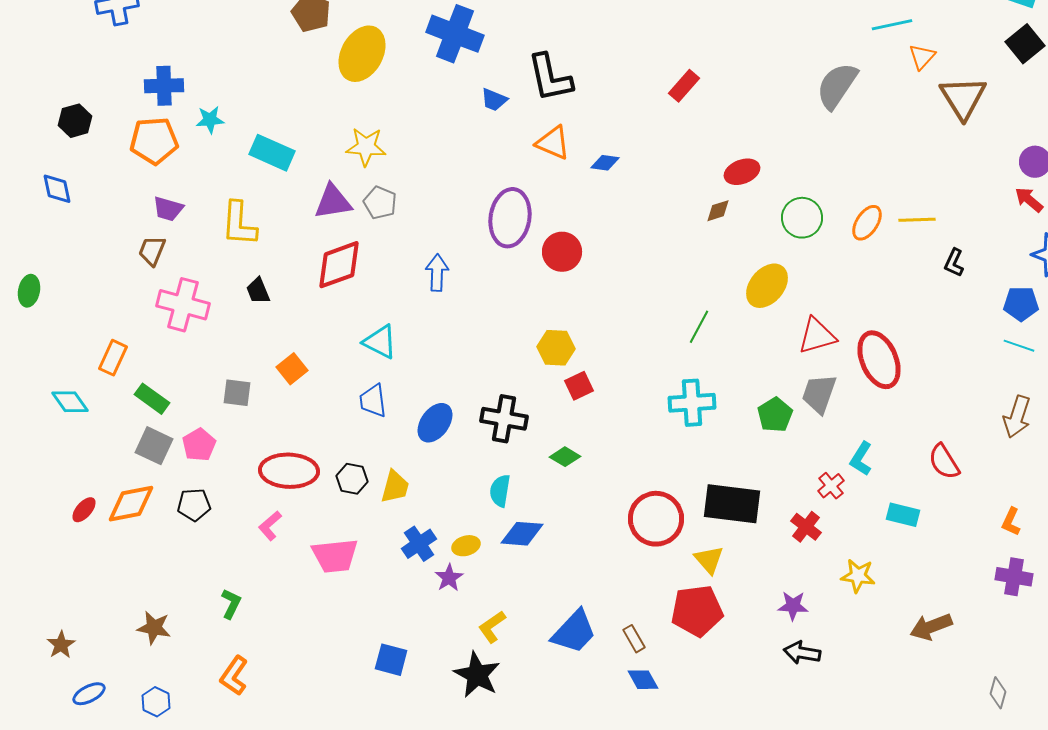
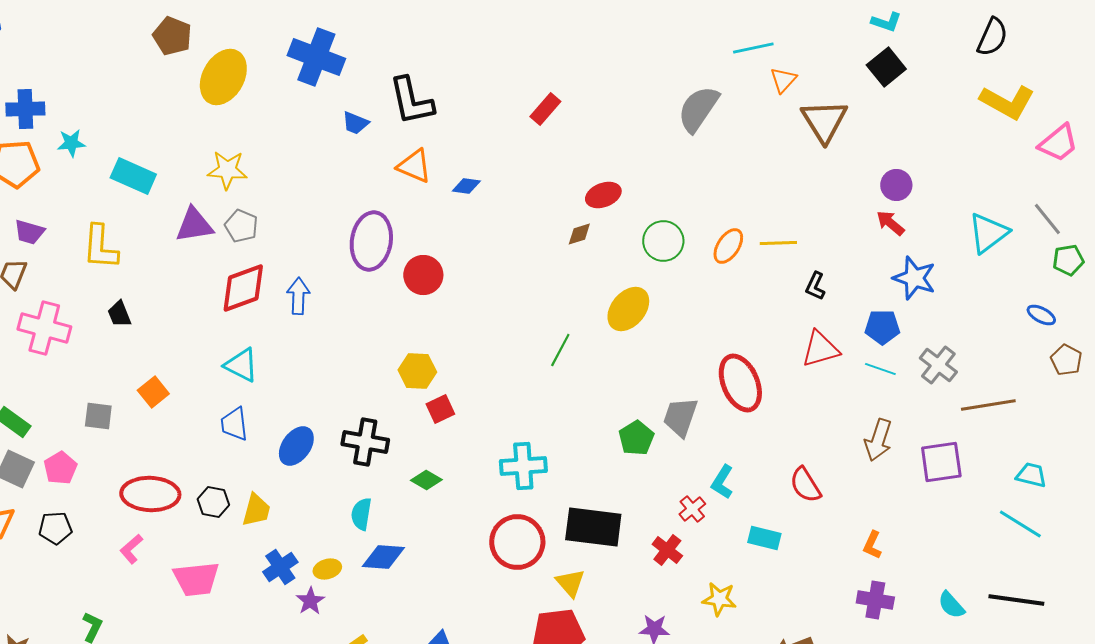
red diamond: (339, 265) -> (243, 288), moved
red triangle: (817, 336) -> (820, 349), moved
cyan cross: (692, 403) -> (523, 466), moved

